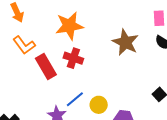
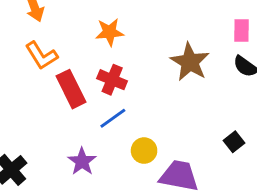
orange star: (69, 26) -> (110, 32), size x0.7
blue line: (75, 99) -> (113, 118), moved

